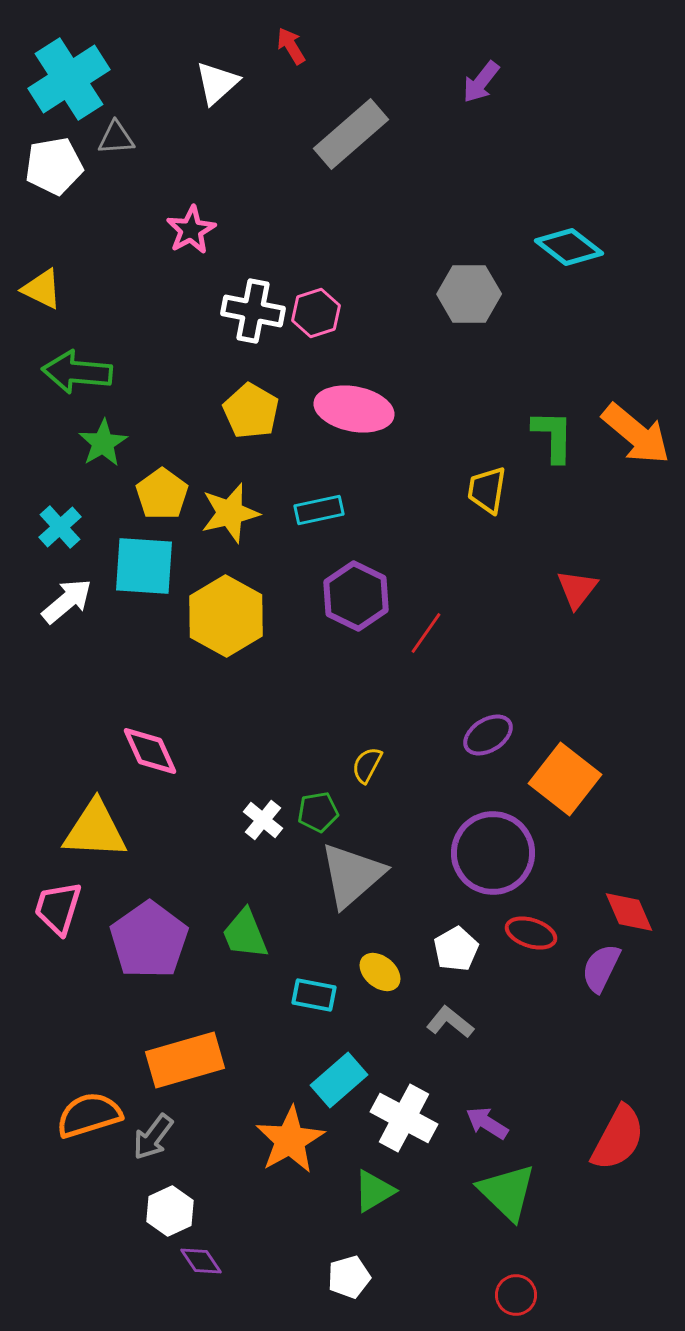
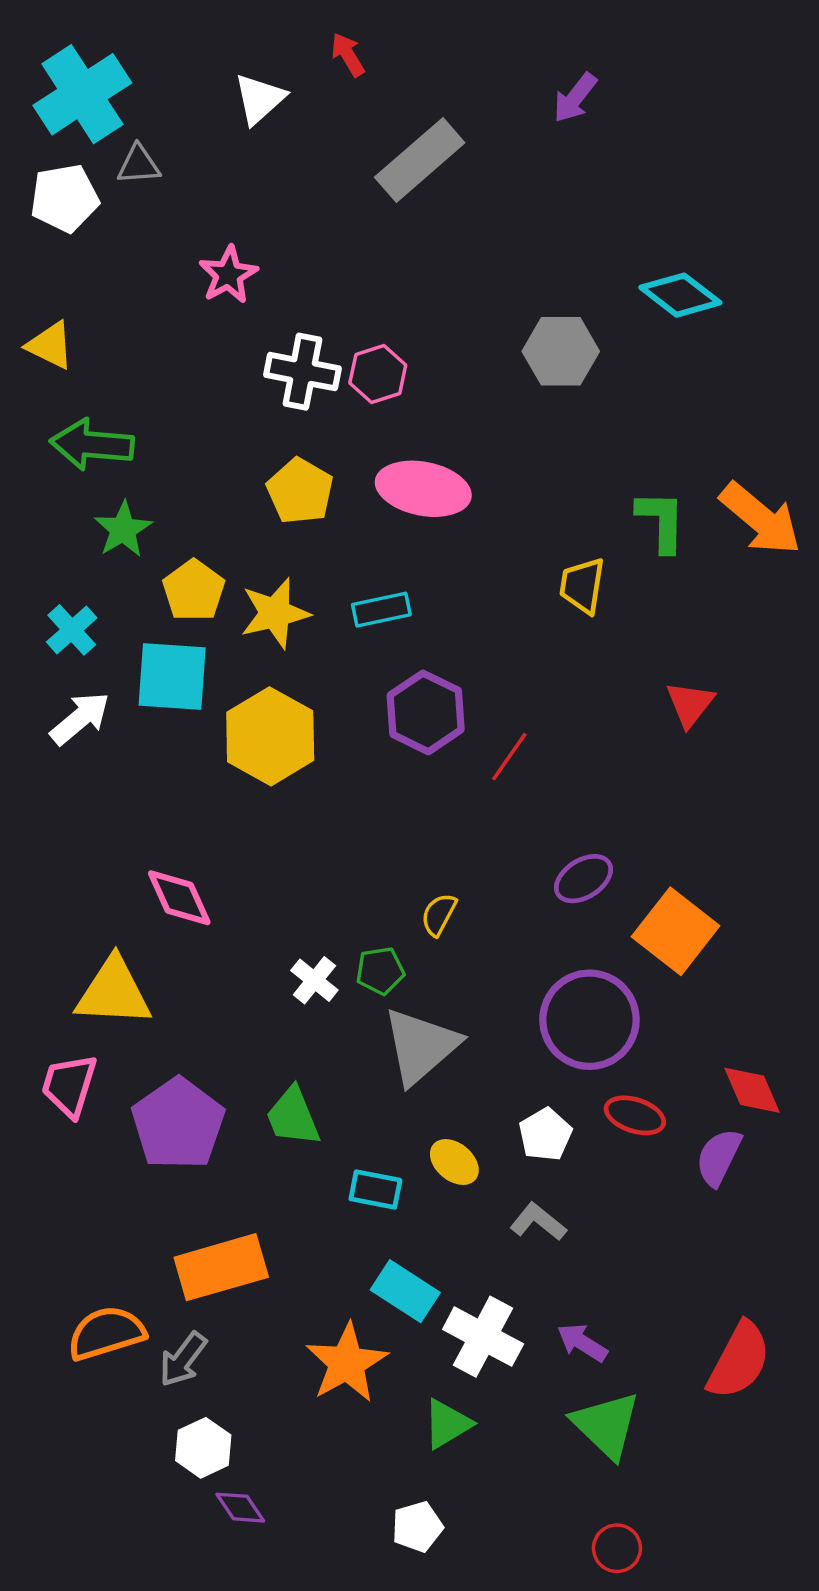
cyan rectangle: (339, 1080) -> (405, 1291), turned 74

